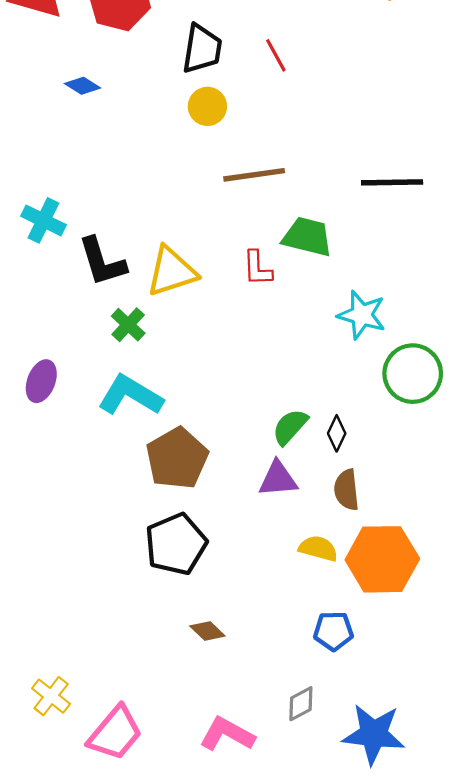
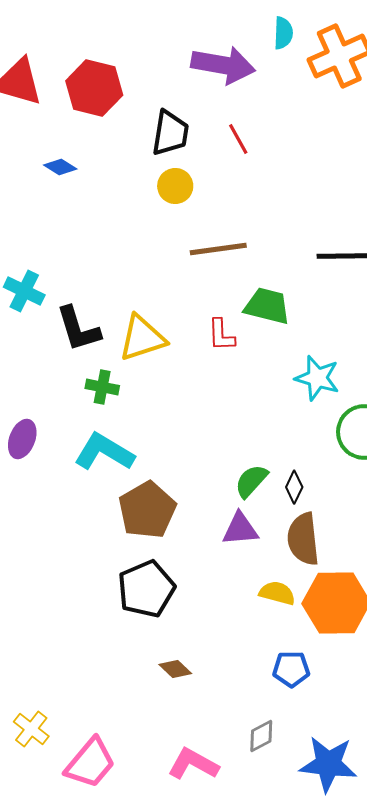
green cross: (128, 325) -> (102, 387), turned -32
brown semicircle: (346, 490) -> (303, 539), size x1.4

